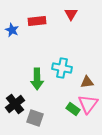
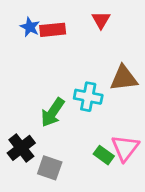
blue star: (12, 30) -> (30, 27), moved
green arrow: (37, 79) -> (53, 112), turned 35
brown triangle: (87, 82) -> (124, 78), moved, size x1.5

